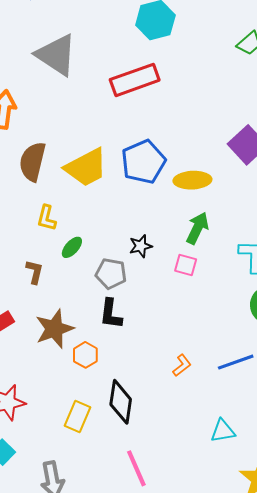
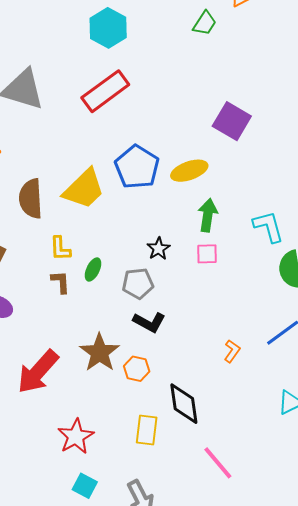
brown L-shape: (35, 272) -> (61, 282), moved
black L-shape: (111, 314) -> (149, 322), turned -52

